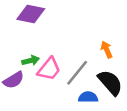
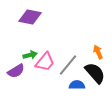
orange arrow: (107, 49) -> (98, 52), moved

